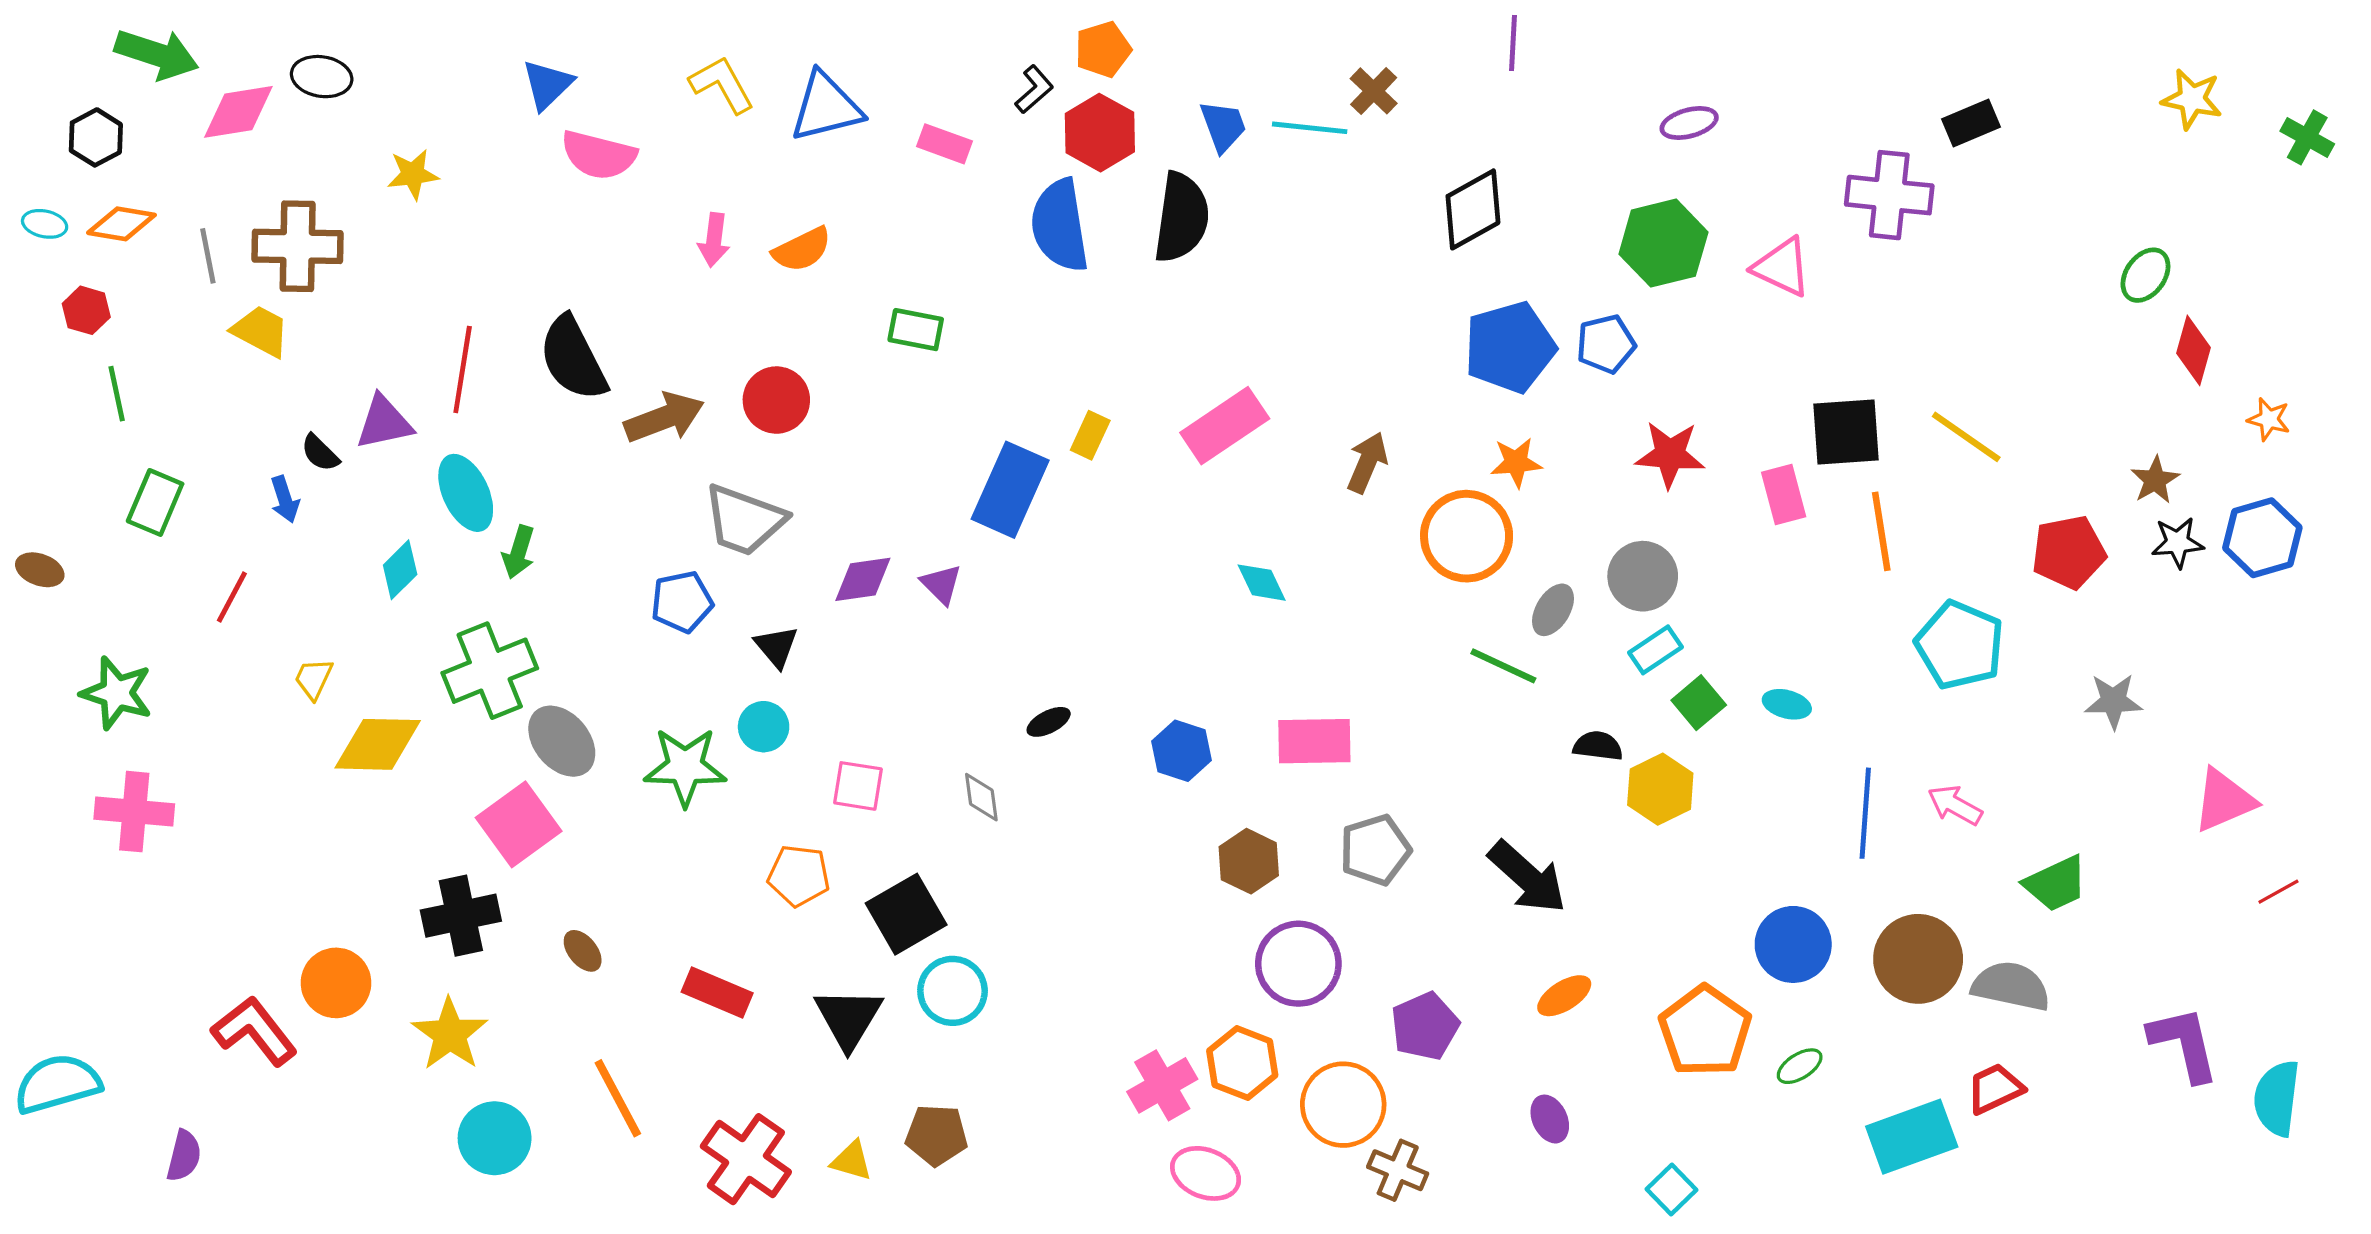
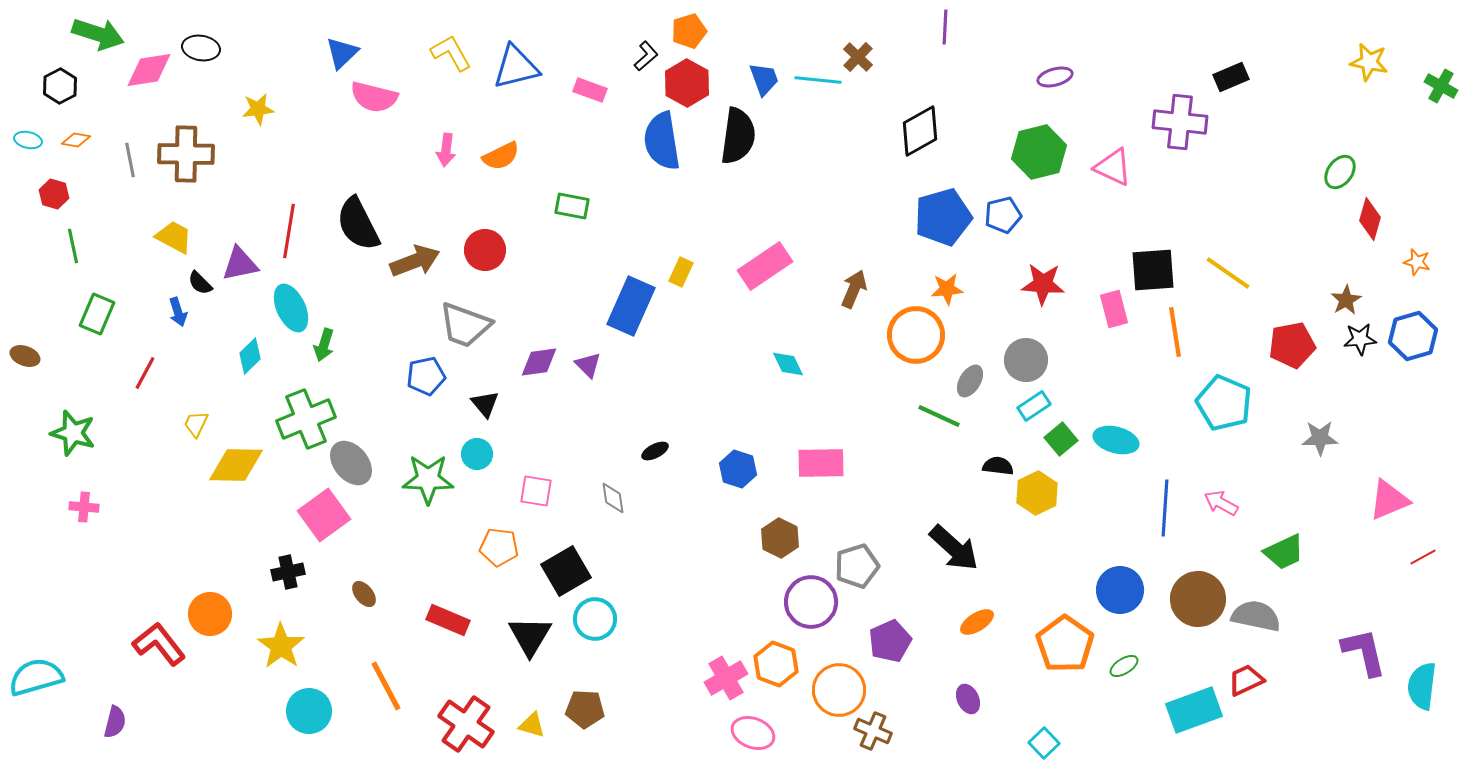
orange diamond: (121, 224) -> (76, 140), size x0.7
yellow trapezoid: (261, 331) -> (174, 237), moved
cyan ellipse: (1787, 704) -> (1116, 440), size x1.5
pink cross: (134, 812) -> (84, 507), size x0.6
gray pentagon: (1375, 850) -> (857, 566), moved
black cross: (461, 916) -> (288, 572), size x0.7

